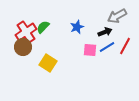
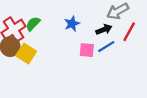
red line: (125, 46) -> (129, 32), moved
yellow square: (48, 63) -> (26, 53), moved

